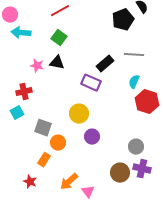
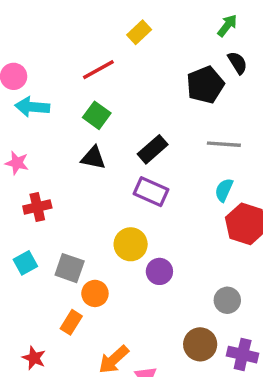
black rectangle: (105, 64) -> (153, 149), moved
pink star: (37, 66) -> (17, 163), moved
cyan square: (17, 113) -> (25, 263), moved
purple circle: (92, 137) -> (159, 271), moved
purple cross: (142, 169) -> (243, 355), moved
red star: (30, 182) -> (34, 358), moved

